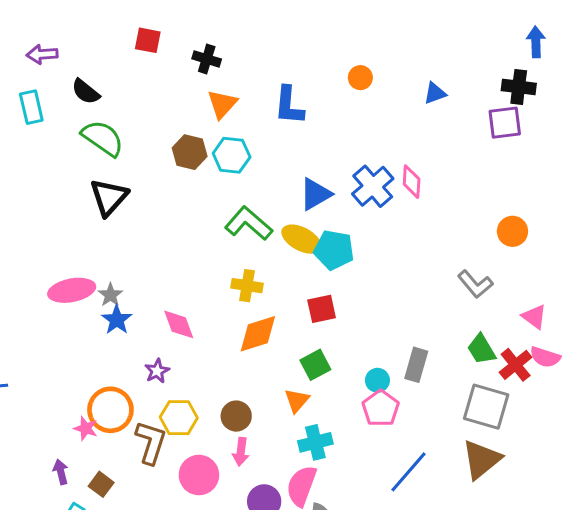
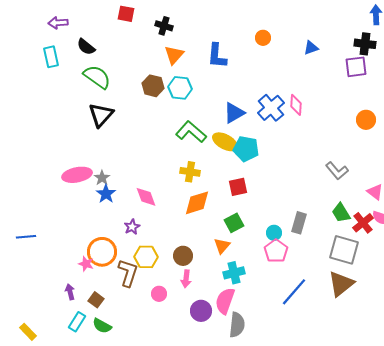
orange circle: (512, 231) -> (366, 120), moved
pink circle: (199, 475) -> (159, 294), size x0.6

